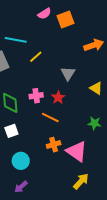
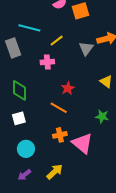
yellow line: (36, 57) -> (57, 41), moved
gray triangle: (68, 73) -> (86, 48), moved
pink cross: (36, 96) -> (47, 62), moved
yellow arrow: (81, 181) -> (55, 172), moved

